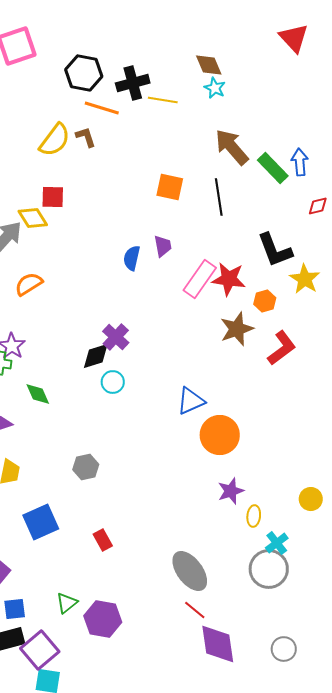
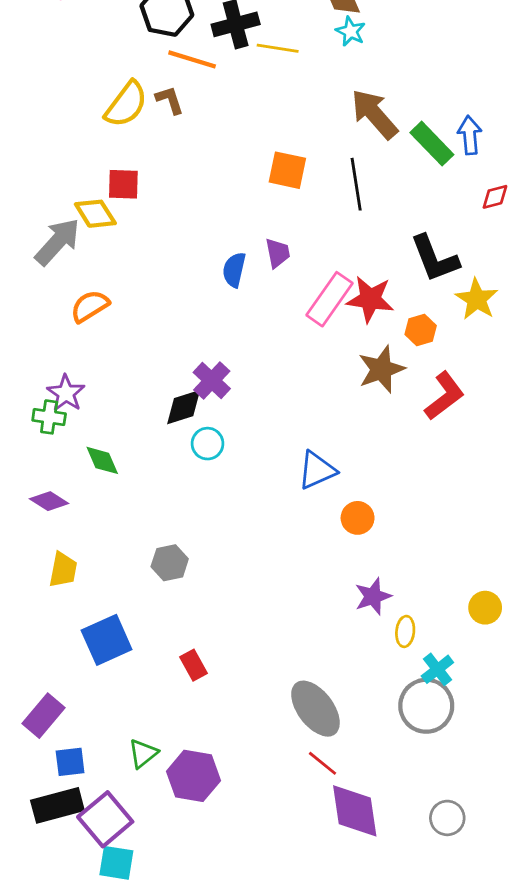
orange circle: (220, 435) -> (358, 518), size x0.6

